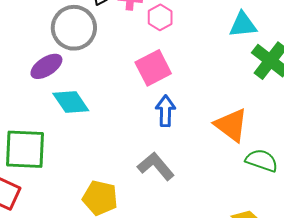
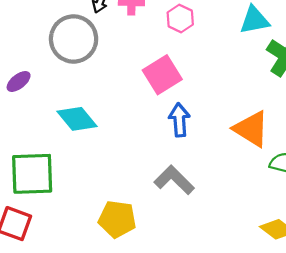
pink hexagon: (160, 17) -> (180, 19), moved
purple ellipse: (46, 66) -> (19, 81), moved, size x0.7

